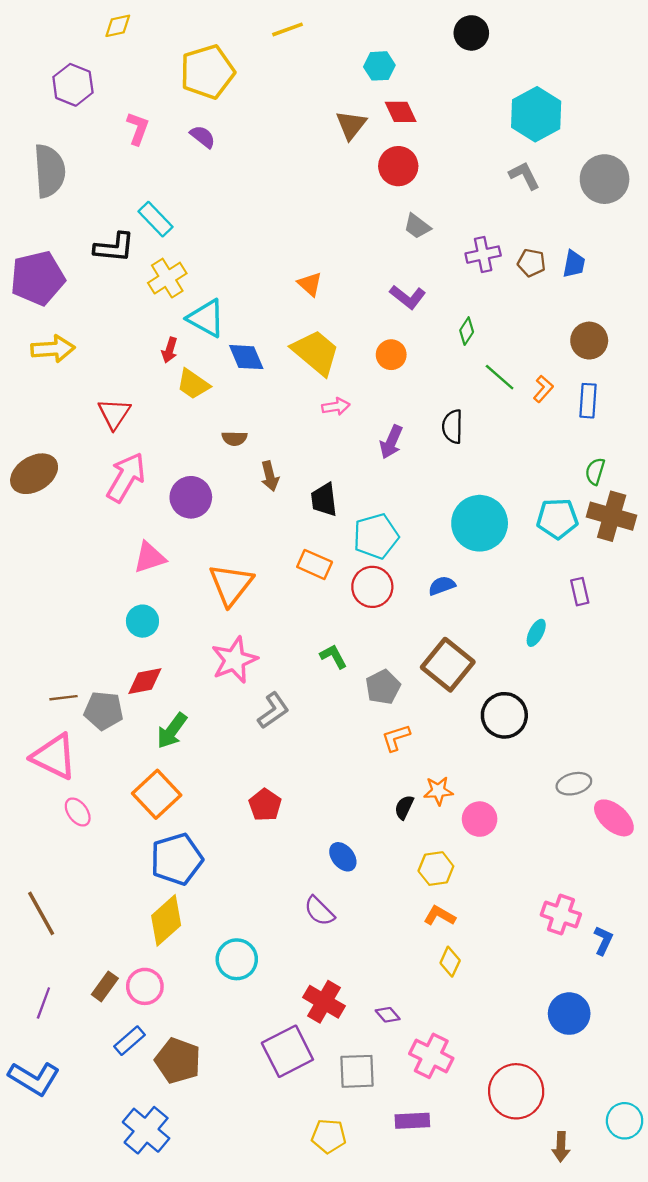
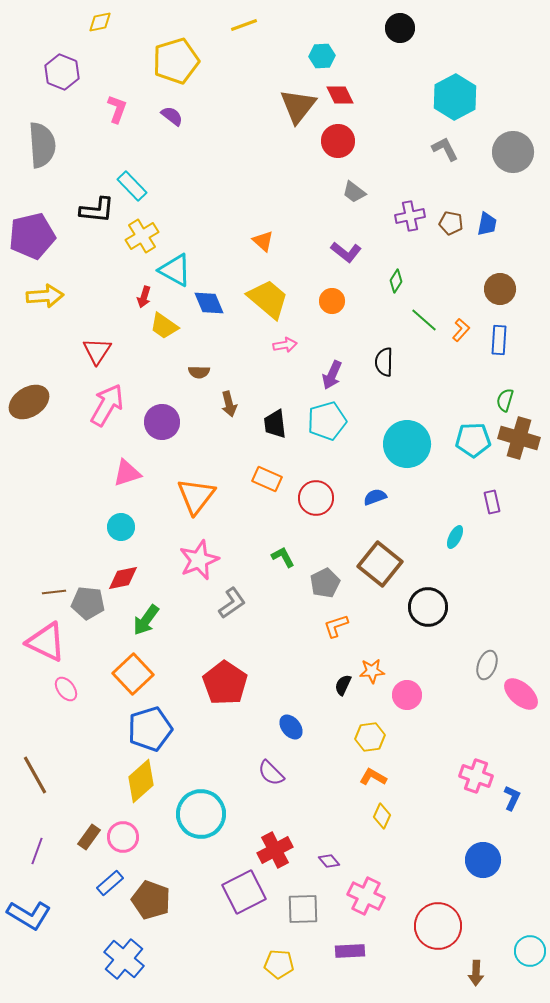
brown triangle: (351, 125) -> (298, 106), size x1.4
cyan pentagon: (376, 536) -> (327, 421), moved
gray ellipse: (574, 784) -> (487, 665), turned -56
red pentagon: (265, 805) -> (225, 683), size x1.6
cyan circle: (237, 959) -> (201, 814), size x1.4
red cross: (324, 1002) -> (275, 850), turned 32

